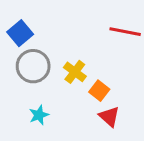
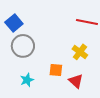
yellow cross: (75, 72) -> (80, 52), moved
orange square: (99, 91) -> (56, 70), moved, turned -32

